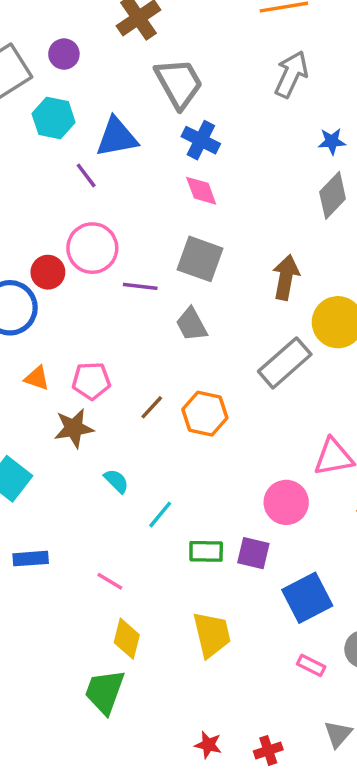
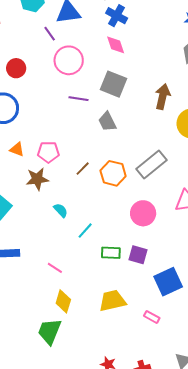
pink circle: (92, 248) -> (69, 60), moved
red circle: (48, 272) -> (16, 68), moved
gray rectangle: (285, 363) -> (152, 165), moved
pink circle: (286, 502) -> (143, 213), moved
yellow trapezoid: (212, 635) -> (112, 301), turned -92
pink rectangle: (311, 665) -> (152, 317), moved

